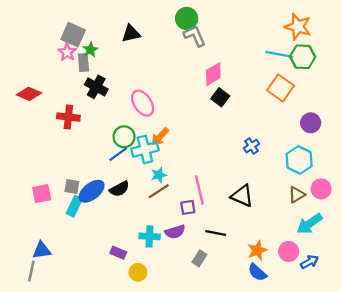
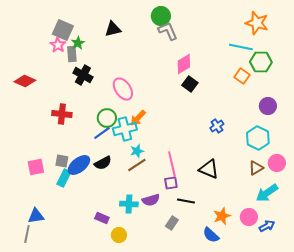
green hexagon: (303, 57) -> (261, 62), moved
orange square: (280, 88) -> (242, 76), size x0.7
red cross: (68, 117) -> (62, 114), moved
purple square: (188, 207) -> (171, 183), moved
blue semicircle: (257, 272) -> (211, 235), moved

